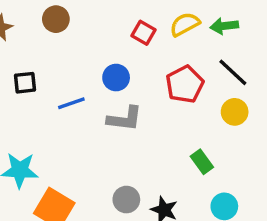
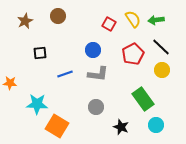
yellow semicircle: (185, 24) -> (133, 19), turned 84
blue line: (71, 103) -> (65, 74), moved
green rectangle: (202, 162) -> (143, 99), size x1.6
gray circle: (126, 200) -> (96, 107), moved

